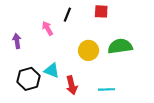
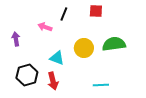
pink arrow: (47, 28) -> (45, 27), turned -40
cyan triangle: (52, 70) -> (57, 58), moved
red arrow: (72, 85) -> (53, 81), moved

